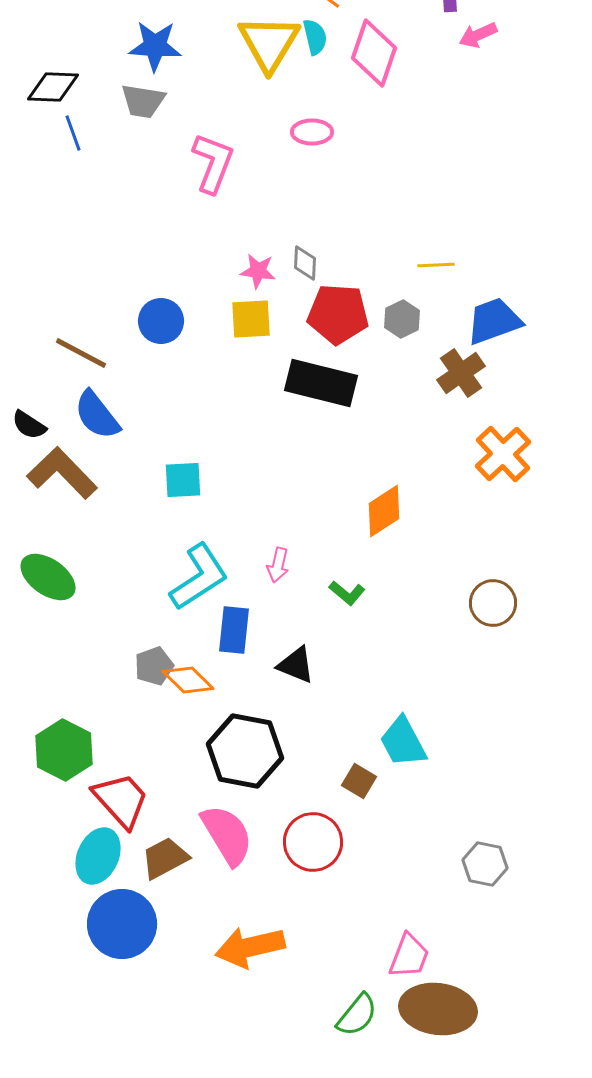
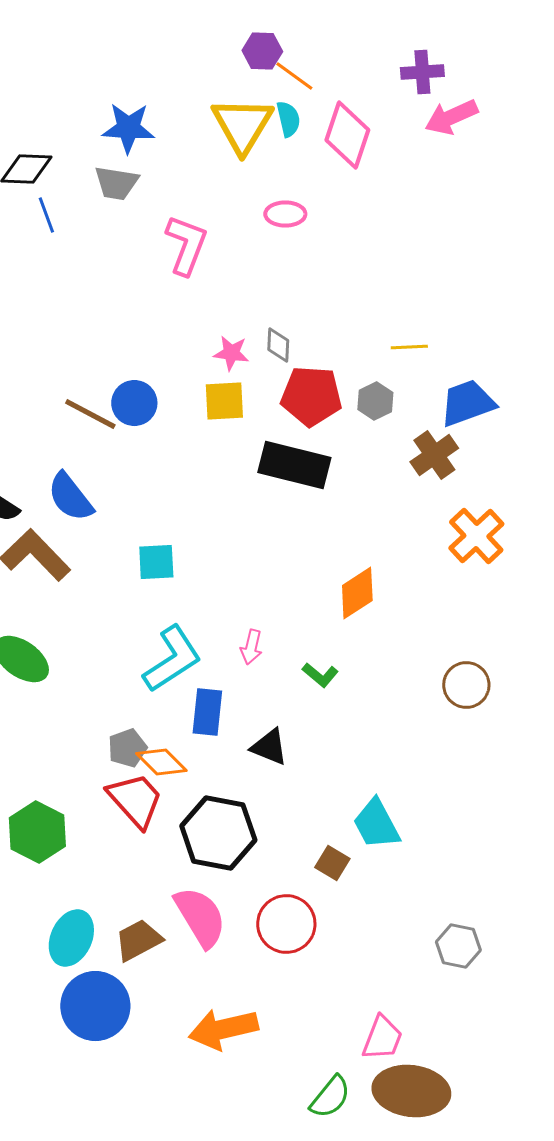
pink arrow: (478, 35) -> (451, 117), size x1.4
brown line: (81, 353) -> (90, 414), moved
red trapezoid: (121, 800) -> (135, 800), moved

